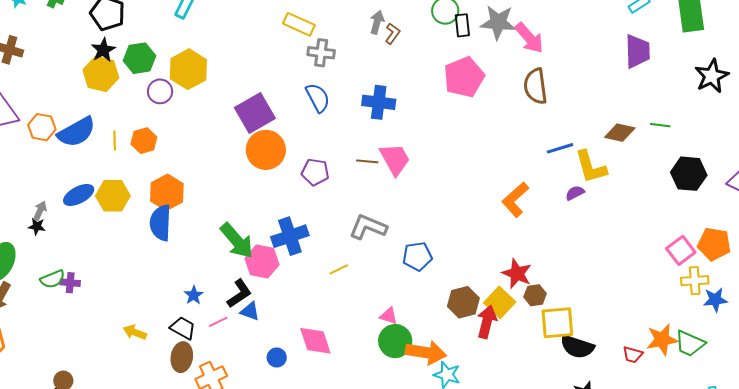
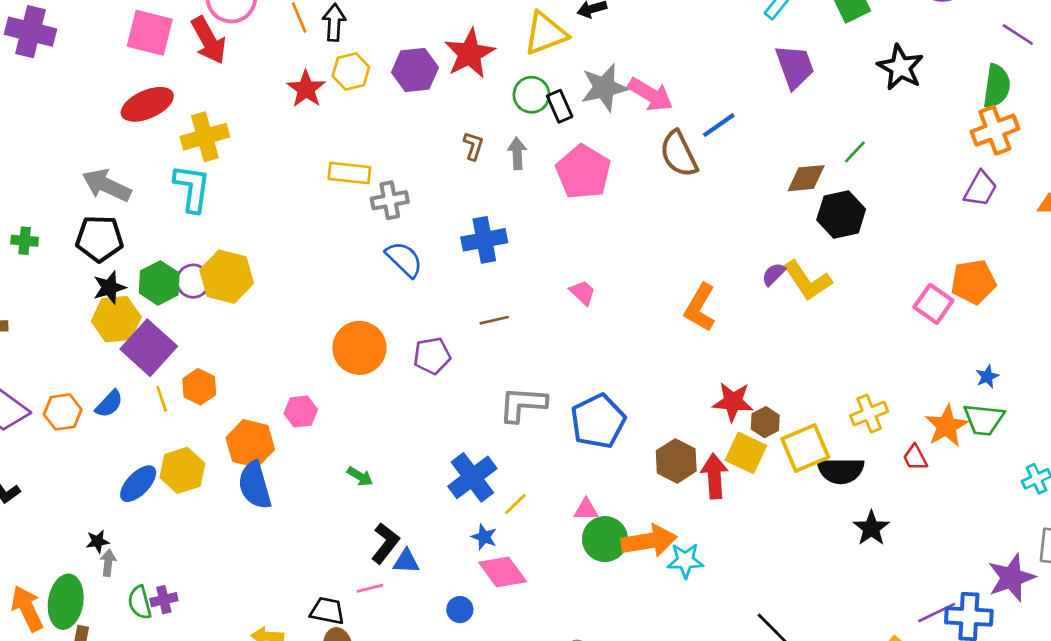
gray arrow: (377, 22) -> (517, 153), moved
black star: (103, 50) -> (109, 287), turned 30
purple circle: (160, 91) -> (193, 281), moved
purple square: (255, 113) -> (149, 348), moved
green line: (660, 125) -> (855, 152), turned -36
blue semicircle: (76, 132) -> (109, 404), size x0.6
blue line: (560, 148) -> (719, 125), moved
pink trapezoid: (395, 159) -> (582, 293), moved, size x0.6
yellow L-shape: (591, 167) -> (808, 281), moved
black hexagon: (689, 174) -> (841, 215), moved
gray arrow: (40, 211) -> (108, 563), moved
blue cross: (290, 236) -> (472, 477), moved
green arrow: (237, 241) -> (360, 476), size x0.5
blue pentagon: (417, 256) -> (598, 421), size x1.4
pink hexagon: (262, 261) -> (301, 411), moved, size x0.7
yellow line: (339, 269) -> (515, 504), moved
green semicircle: (53, 279) -> (140, 602), turned 115
yellow cross: (695, 281) -> (869, 414), moved
blue star: (194, 295) -> (484, 537), moved
blue star: (715, 300) -> (987, 377), moved, size x0.7
yellow square: (500, 302) -> (746, 453), moved
pink line: (218, 322) -> (370, 588), turned 30
red trapezoid: (633, 355) -> (915, 458), turned 65

